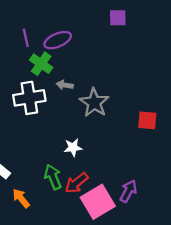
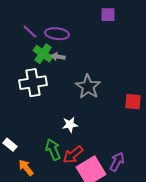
purple line: (26, 38) -> (30, 32), turned -35
purple ellipse: (58, 40) -> (57, 34), turned 30
gray arrow: (65, 85) -> (58, 57), moved

